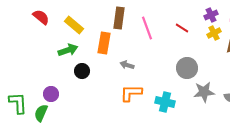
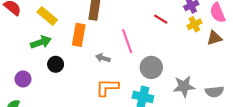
pink line: (147, 28) -> (127, 41), moved
gray circle: (187, 68) -> (151, 67), moved
purple circle: (51, 94) -> (23, 79), moved

